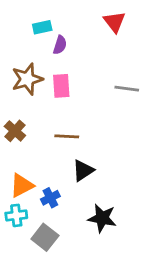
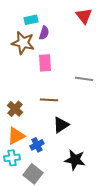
brown star: (27, 79) -> (23, 43), moved, turned 30
gray line: (127, 89) -> (84, 79), moved
brown cross: (15, 131) -> (15, 109), moved

